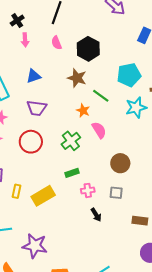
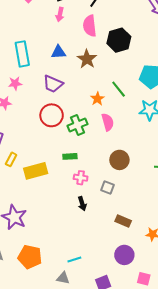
pink semicircle: (56, 43) -> (90, 26), size x1.5
brown star: (77, 78) -> (87, 59), moved
red circle: (31, 142) -> (52, 115), moved

